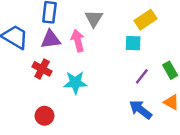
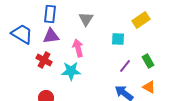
yellow rectangle: (145, 20) -> (141, 20), moved
pink arrow: (78, 41) -> (78, 48), moved

